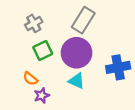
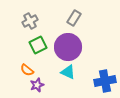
gray rectangle: (83, 20) -> (74, 18), size x0.7
blue cross: (118, 67) -> (105, 81), moved

